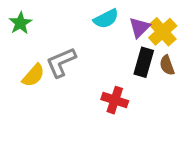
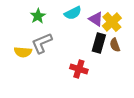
green star: (20, 23) -> (38, 16), moved
purple triangle: (139, 27) -> (96, 19), turned -42
yellow semicircle: (33, 75) -> (23, 52), turned 54

